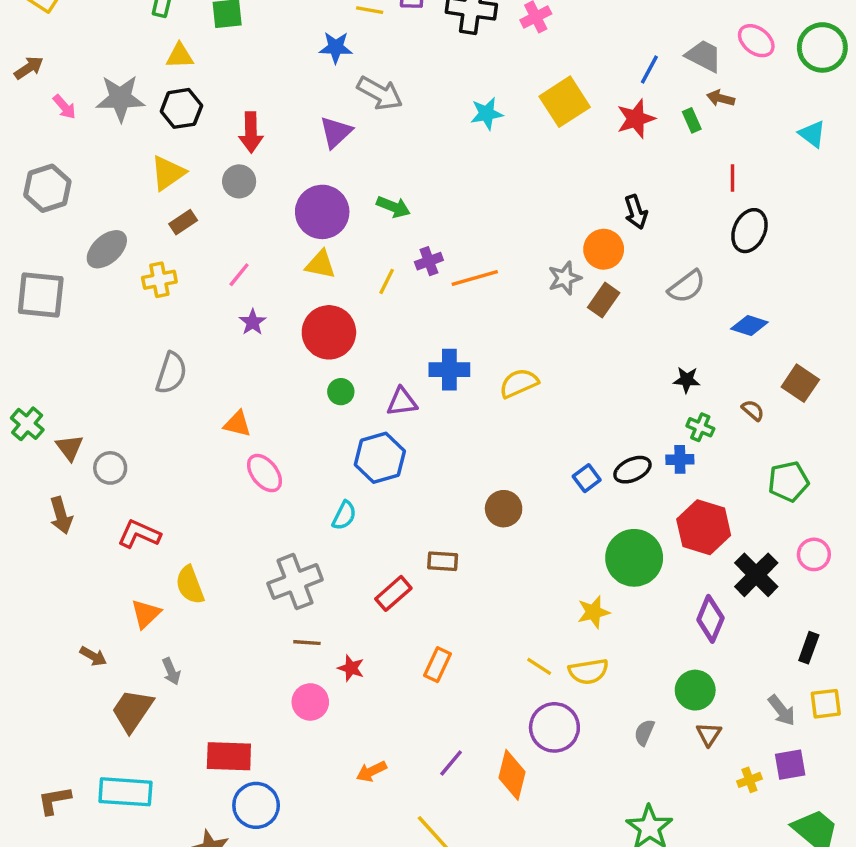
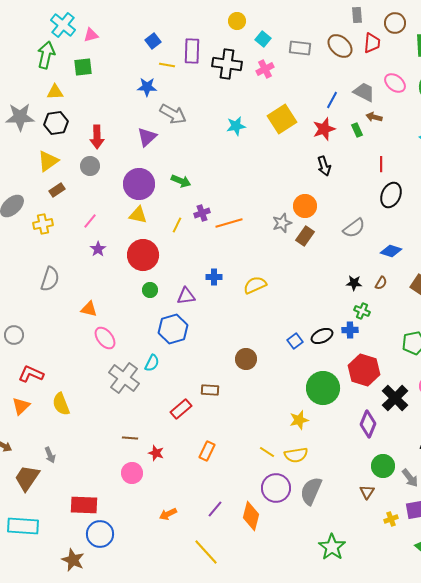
black arrow: (636, 212) -> (324, 166), moved
blue cross: (449, 370) -> (214, 277), size x0.7
brown semicircle: (753, 410) -> (381, 283), moved, turned 80
gray cross: (295, 582) -> (124, 378), moved, turned -32
orange triangle: (146, 614) -> (21, 406), moved
green circle: (695, 690) -> (383, 466), moved
gray semicircle: (644, 732) -> (311, 491), moved, size x1.8

